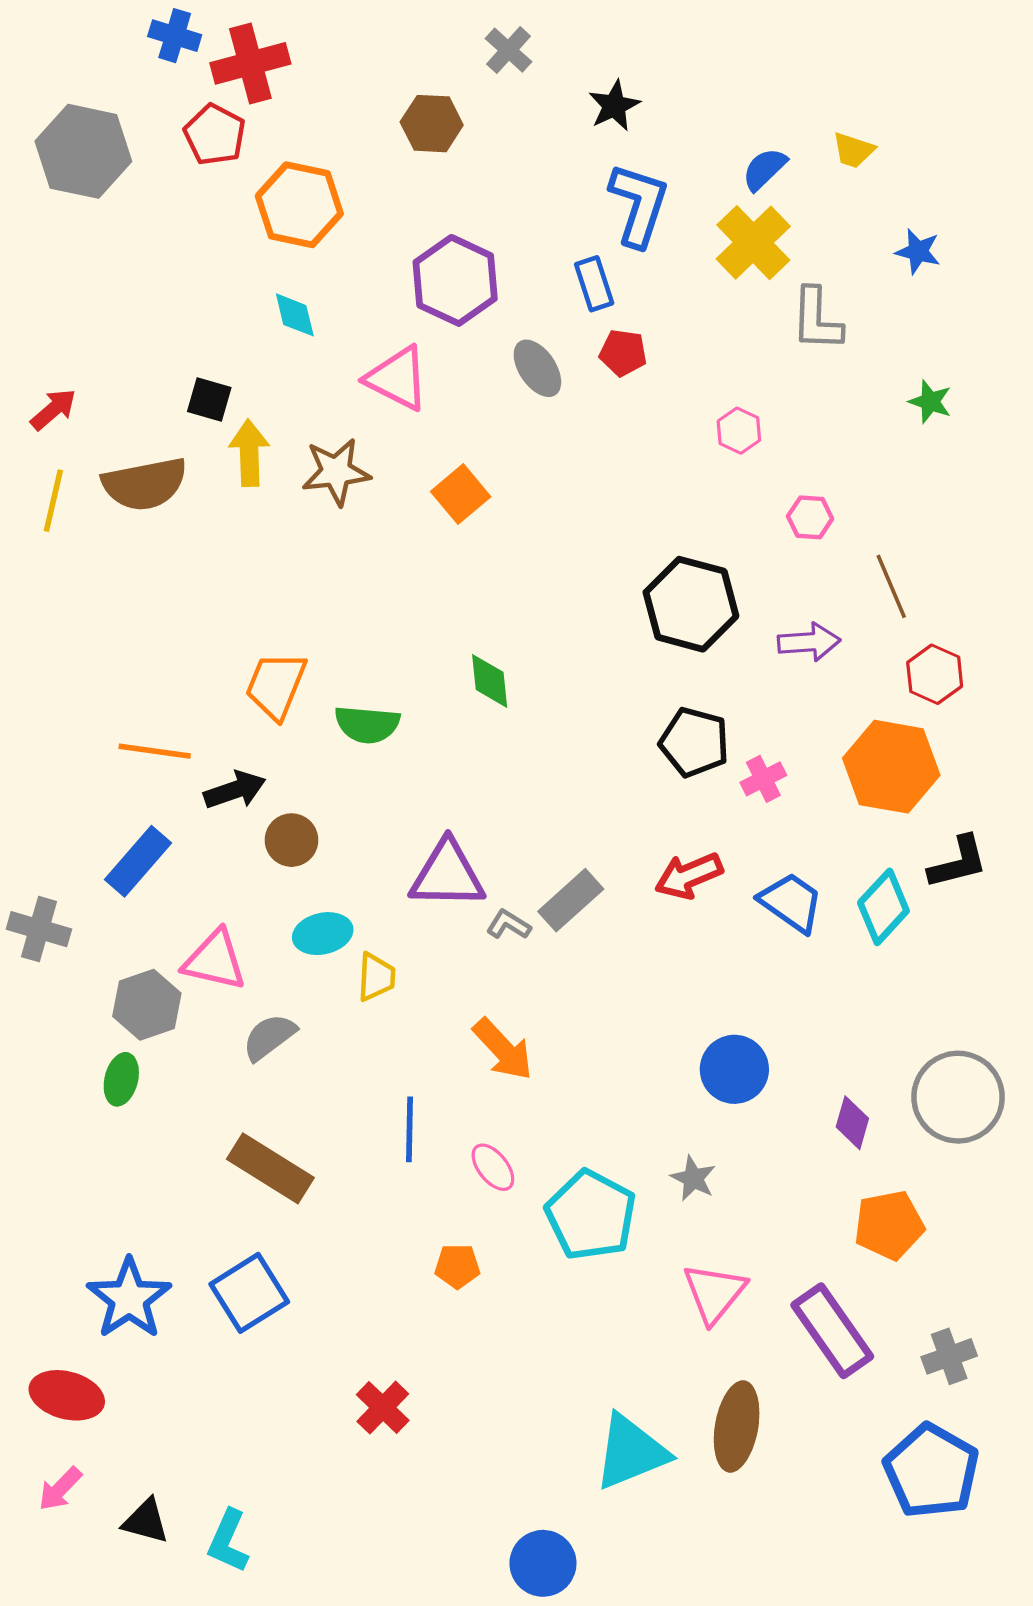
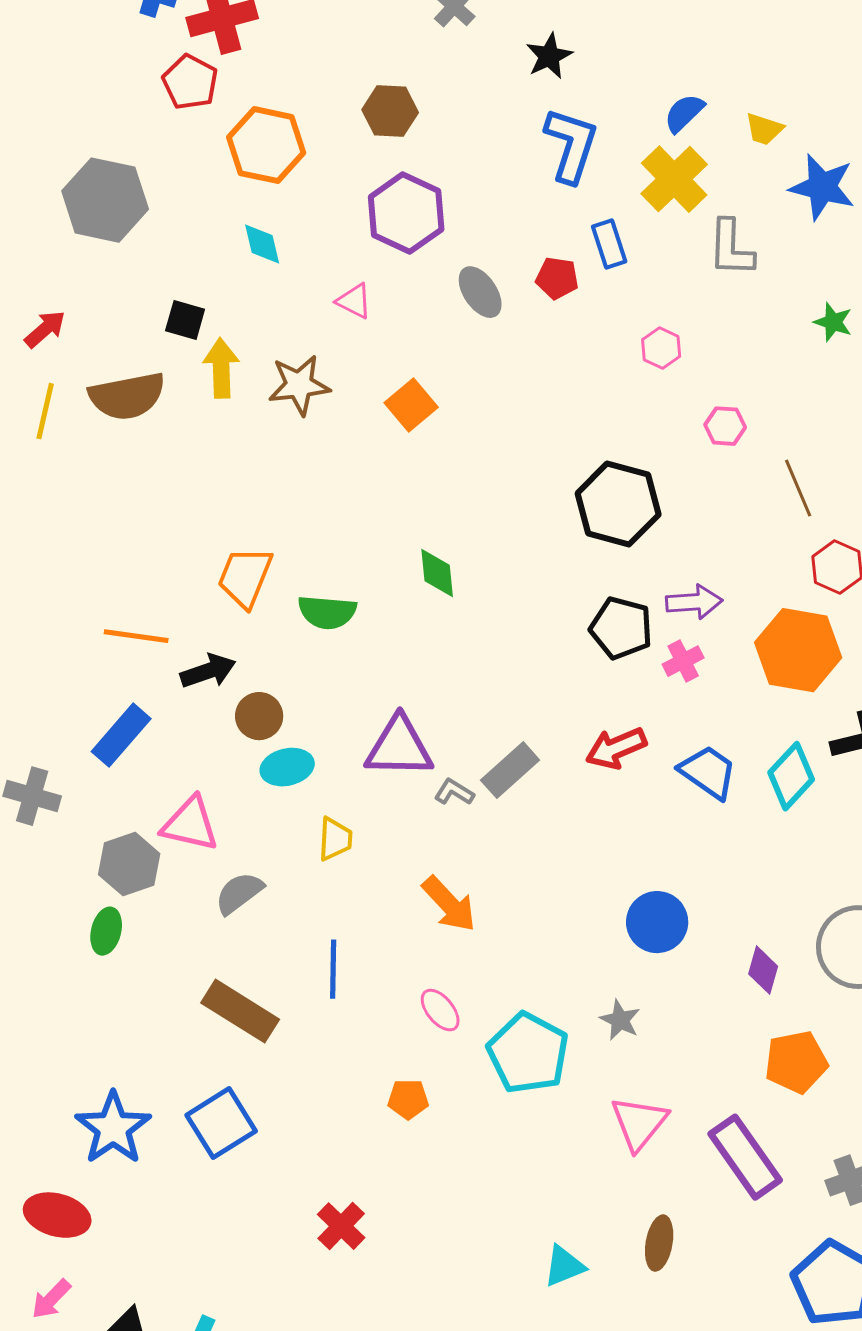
brown hexagon: (432, 124) -> (390, 111), moved
yellow trapezoid: (853, 150) -> (764, 129), moved
gray hexagon: (83, 151) -> (105, 200), moved
blue star: (918, 251) -> (822, 187), size x1.6
blue rectangle: (594, 284) -> (609, 244), moved
pink triangle: (397, 378) -> (354, 301), size x0.6
purple arrow: (809, 642) -> (694, 602), moved
cyan ellipse: (323, 934) -> (287, 767), moved
blue line: (409, 1129) -> (333, 969), moved
brown ellipse: (737, 1426) -> (659, 1243), size x0.7
cyan triangle: (631, 1452) -> (564, 1266), size x0.6

